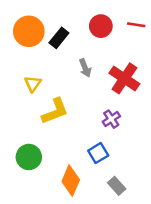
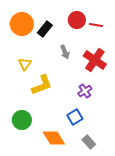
red line: (136, 25) -> (96, 25), moved
orange diamond: (71, 181) -> (54, 138), turned -55

